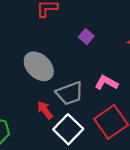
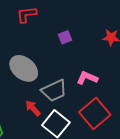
purple square: (86, 37) -> (65, 37), turned 32

